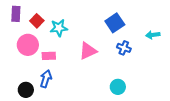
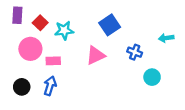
blue square: (115, 23) -> (110, 25), moved
cyan circle: (118, 87) -> (152, 77), moved
black circle: (26, 90) -> (22, 87), moved

